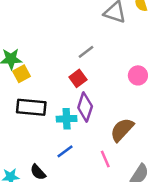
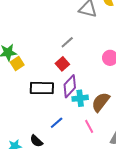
black rectangle: (31, 107) -> (42, 88), moved
purple diamond: (85, 107) -> (70, 86), turned 30
cyan cross: (67, 119) -> (80, 98), moved

